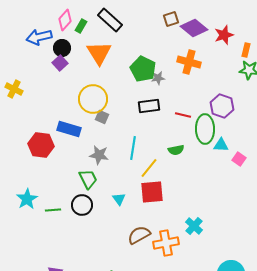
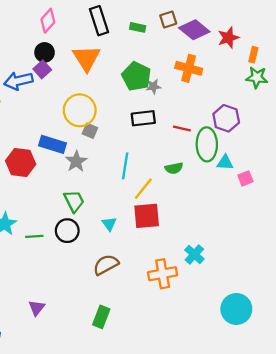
black rectangle: (110, 20) -> (99, 21), turned 30
green rectangle: (81, 26) -> (138, 27), moved, turned 72
blue arrow: (39, 37) -> (18, 81), moved
gray star: (99, 155) -> (76, 161), moved, turned 30
pink square: (239, 159) -> (245, 178), turned 32
brown semicircle: (139, 235) -> (106, 265), moved

